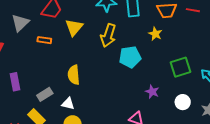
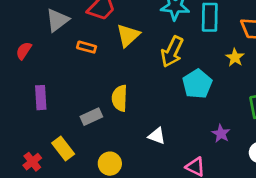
cyan pentagon: (130, 57) -> (197, 84), turned -30
gray rectangle: (45, 94) -> (91, 117), moved
white triangle: (68, 104) -> (157, 136), moved

